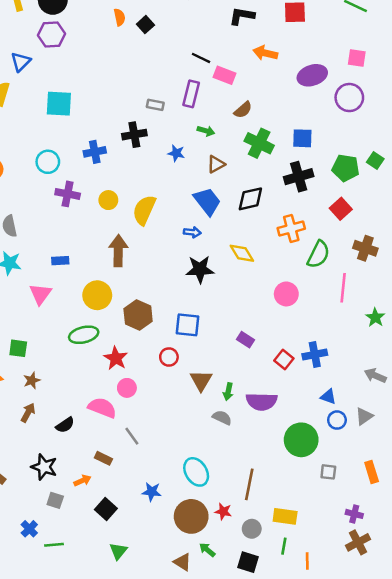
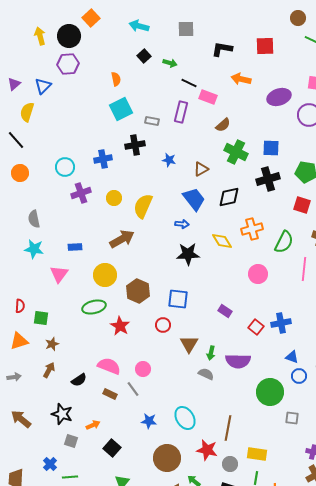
orange semicircle: (119, 17) -> (116, 79), moved
cyan square: (59, 104) -> (121, 109), moved, turned -30
green arrow: (206, 131) -> (170, 63), moved
purple cross: (68, 194) -> (81, 193), turned -30
red square: (341, 209) -> (302, 205), turned -30
orange cross: (291, 228) -> (252, 229), moved
brown arrow: (118, 251) -> (122, 239), turned 60
pink circle: (127, 388) -> (143, 369), moved
brown rectangle: (103, 458) -> (110, 394), moved
blue star: (152, 492) -> (149, 421), moved
red star: (223, 511) -> (207, 450), size x1.5
brown circle: (191, 516) -> (167, 458), moved

